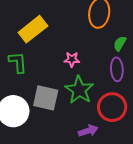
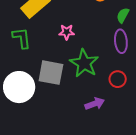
pink star: (72, 59) -> (67, 32), moved
red circle: (112, 107) -> (118, 79), size x0.6

